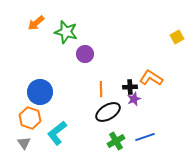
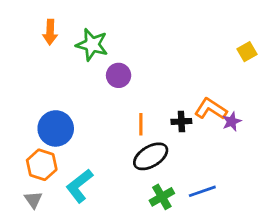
orange arrow: (36, 23) -> (50, 32), turned -48
purple star: (134, 99) -> (232, 121), moved

